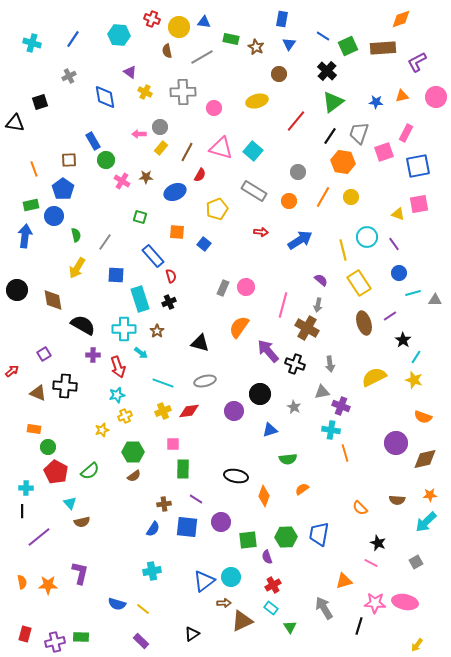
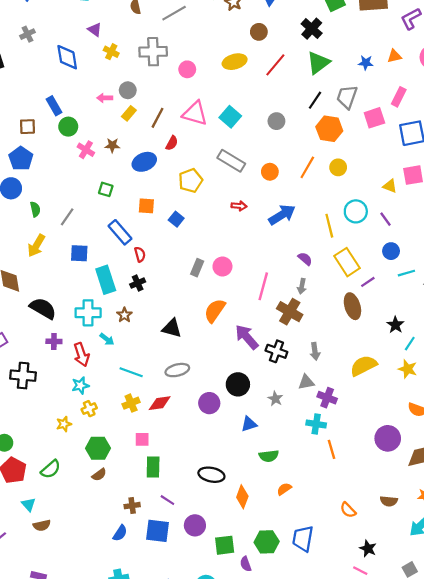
red line: (296, 121) -> (275, 65), moved
gray circle: (298, 172) -> (276, 121), moved
purple line: (390, 316) -> (368, 282), moved

